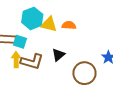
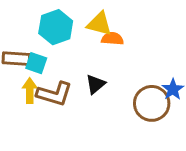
yellow triangle: (49, 24) -> (99, 24), moved
brown circle: (84, 73) -> (152, 103), moved

